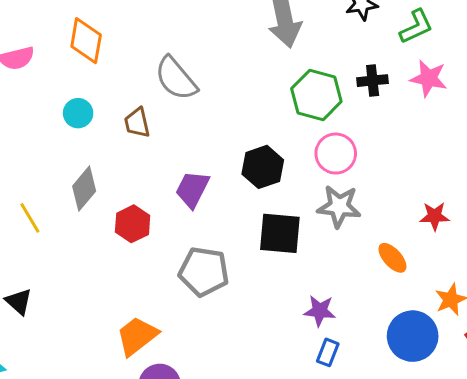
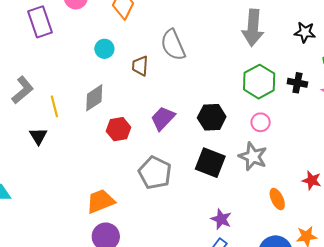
pink circle: (336, 154) -> (261, 122), size x0.7
black triangle: (19, 302) -> (38, 136), moved

